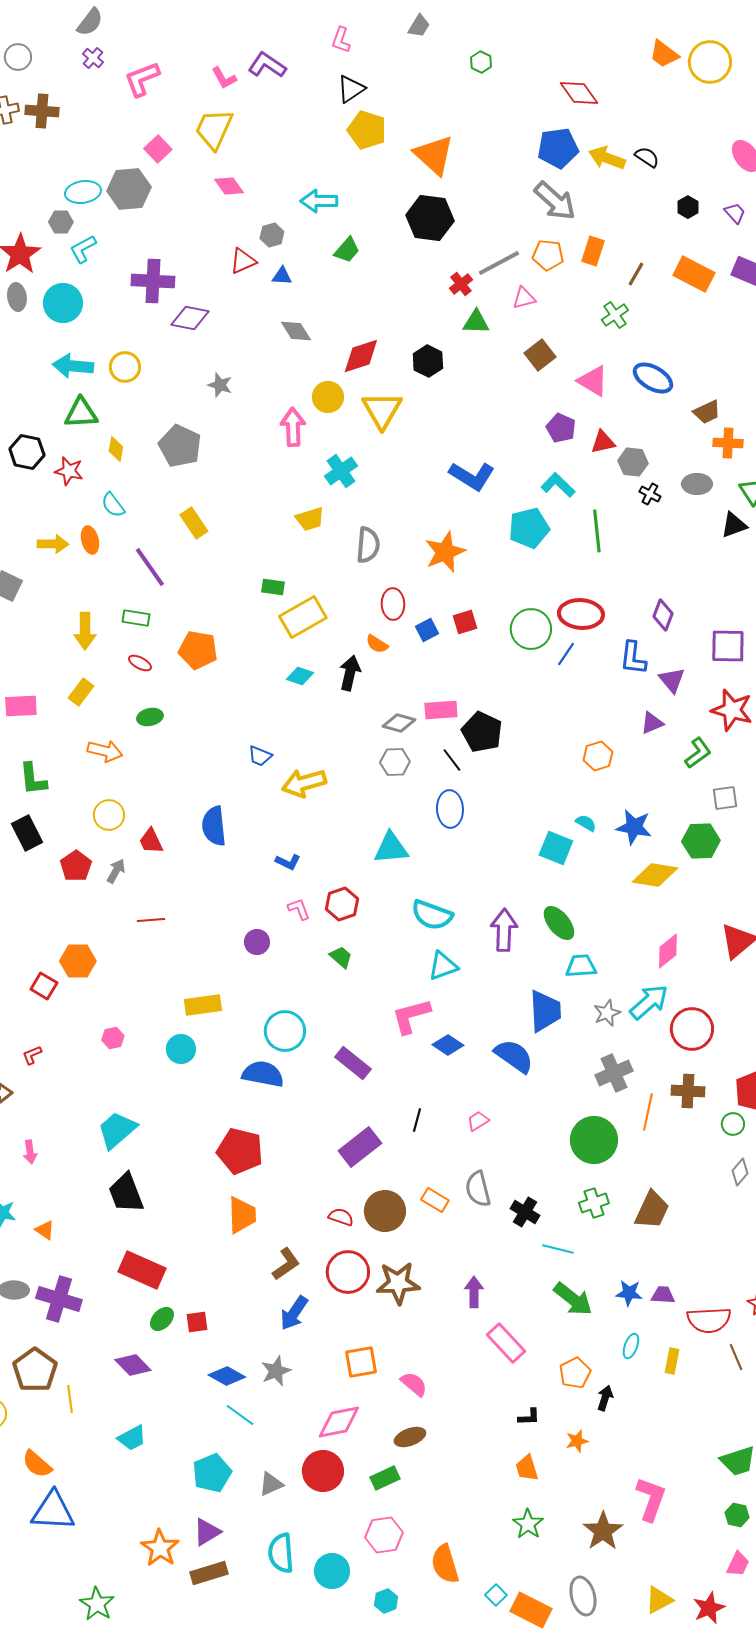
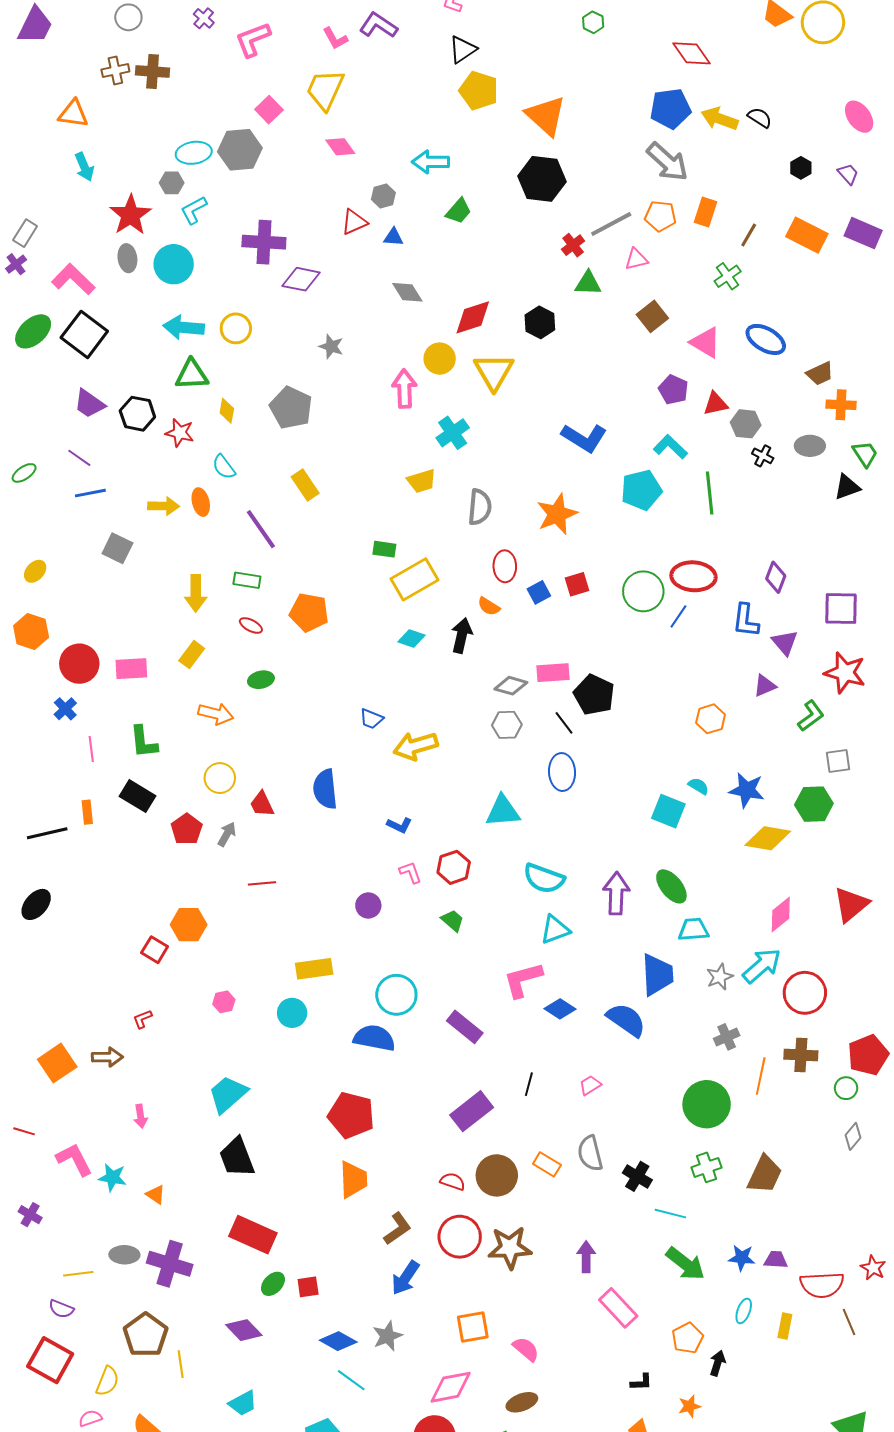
black rectangle: (27, 833) -> (137, 796), turned -32
gray cross: (614, 1073) -> (727, 1037), size x0.7

